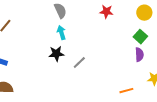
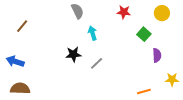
cyan arrow: (61, 33) -> (93, 33), moved
green square: (140, 37) -> (144, 34), moved

